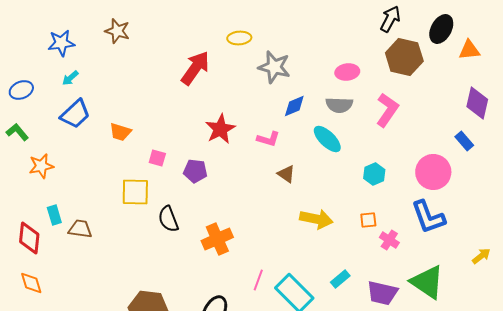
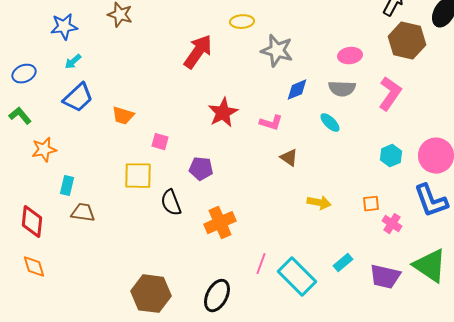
cyan ellipse: (327, 139) -> (330, 123), size x0.7
purple pentagon: (195, 171) -> (201, 169), moved
cyan hexagon: (374, 174) -> (391, 156), moved
cyan rectangle: (54, 215) -> (67, 186), moved, turned 30
yellow arrow: (316, 219) -> (319, 203), size x0.7

